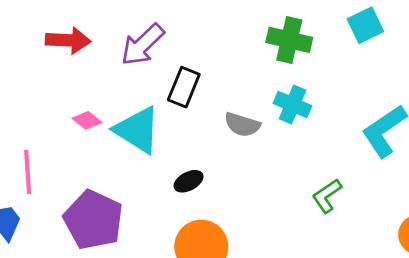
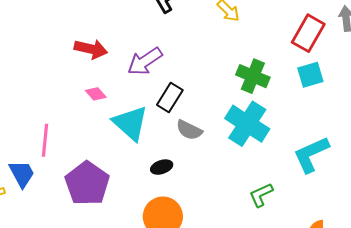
cyan cross: (293, 105) -> (247, 124), size x1.6
pink diamond: (87, 120) -> (96, 94), moved
gray semicircle: (242, 125) -> (189, 130), moved

